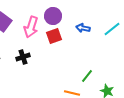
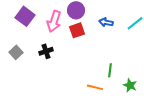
green line: (87, 76) -> (110, 70), turned -32

